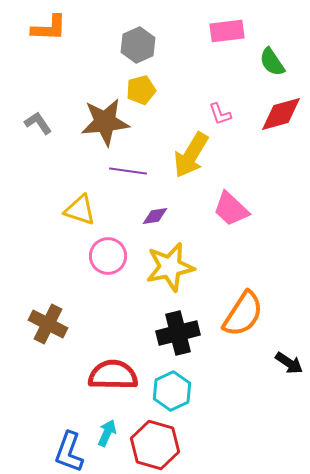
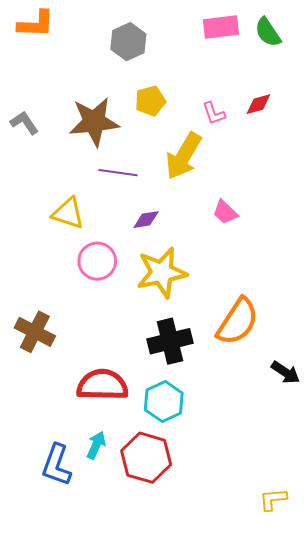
green semicircle: (272, 62) -> (268, 32), moved
yellow pentagon: (141, 90) -> (150, 101), moved
red diamond: (281, 114) -> (258, 104), moved, size x0.6
pink trapezoid: (231, 209) -> (225, 212), size x0.7

